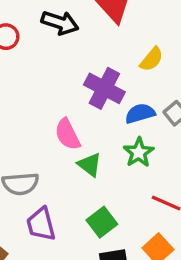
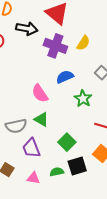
purple cross: (104, 88) -> (55, 46), moved
blue semicircle: (140, 114) -> (65, 77), moved
green triangle: (90, 165) -> (41, 119), moved

